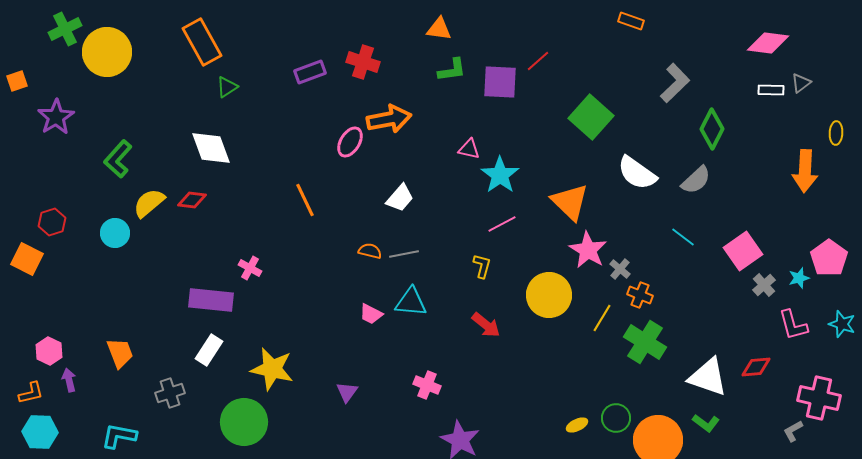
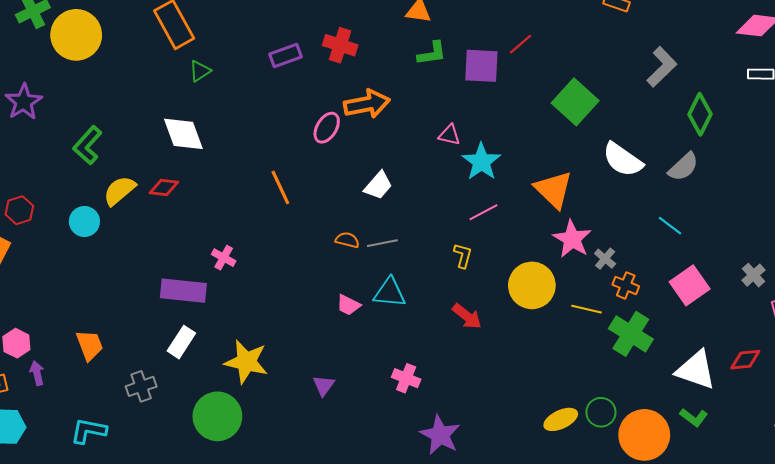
pink square: (743, 251) -> (690, 285), moved
yellow line: (602, 318) -> (587, 309), turned 72
yellow ellipse: (577, 425) -> (561, 419), size x1.5

